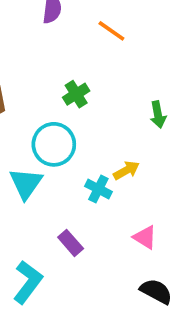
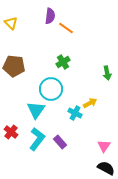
orange line: (111, 31) -> (66, 28), moved
pink triangle: (145, 237) -> (104, 146), moved, turned 32
cyan L-shape: (28, 282) -> (37, 139), moved

